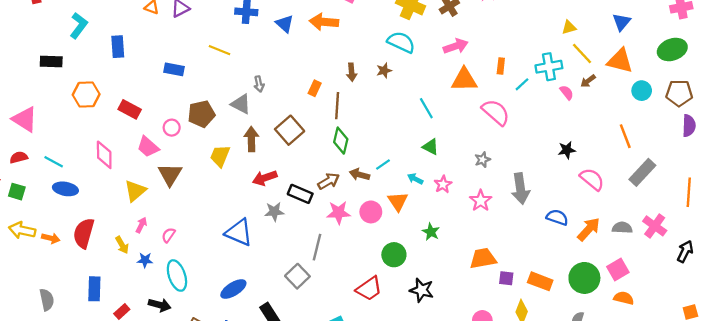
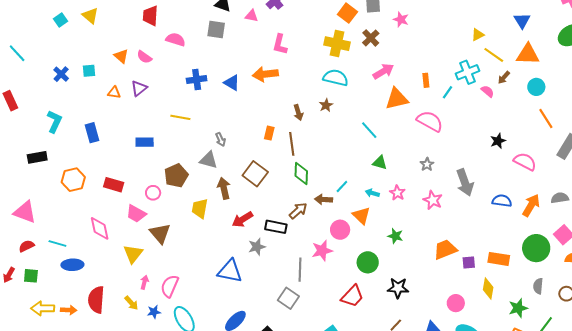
cyan circle: (642, 91) -> (536, 87), moved
pink star: (339, 213) -> (322, 251), moved
pink semicircle: (168, 235) -> (170, 286), size x1.6

